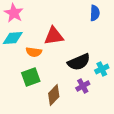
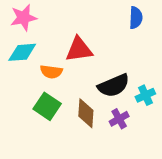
pink star: (14, 13) -> (24, 18), turned 30
green square: (31, 77) -> (47, 106), turned -36
brown diamond: (54, 95) -> (86, 113), moved, turned -40

